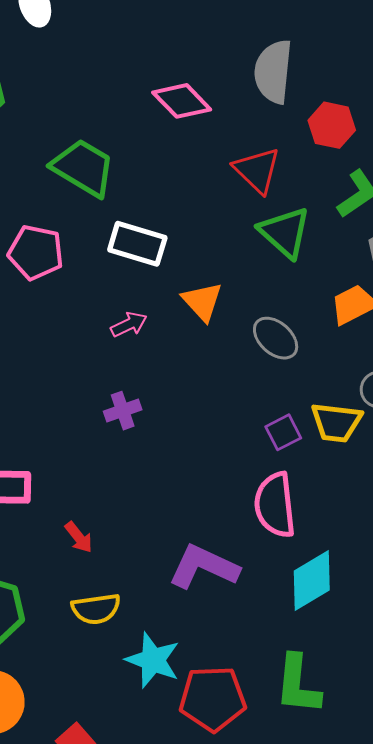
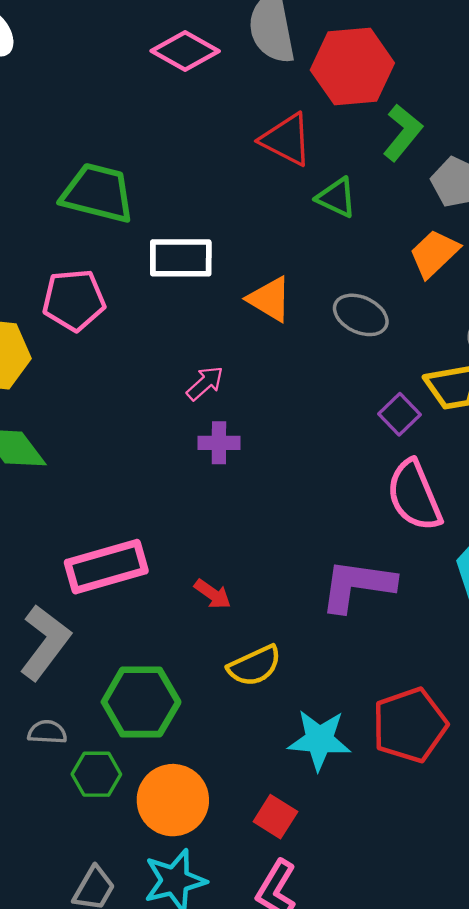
pink diamond: (182, 101) -> (185, 51), moved
red hexagon: (332, 125) -> (352, 67), size x1.5
green triangle: (285, 232) -> (336, 198), size x0.7
pink arrow: (129, 324) -> (205, 383), moved
purple cross: (123, 411) -> (219, 443), turned 36
cyan star: (153, 660) -> (319, 740), moved

